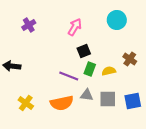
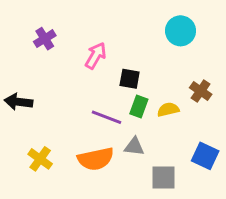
pink arrow: (75, 27) -> (96, 56), moved
black square: (84, 51) -> (130, 79), turned 32
gray square: (108, 99) -> (164, 177), moved
blue square: (133, 101) -> (205, 156), turned 36

